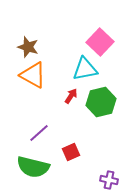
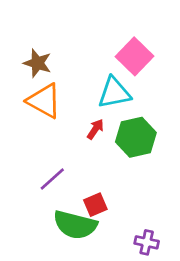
green semicircle: (33, 167) -> (75, 225), moved

